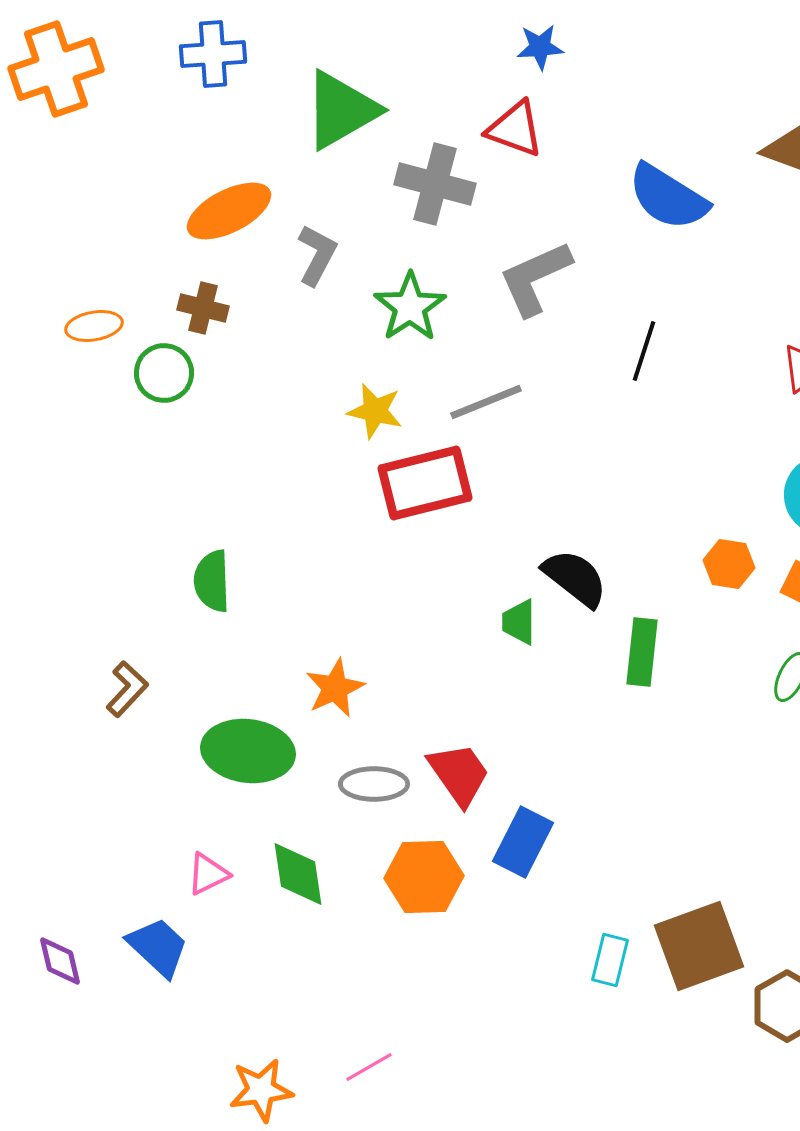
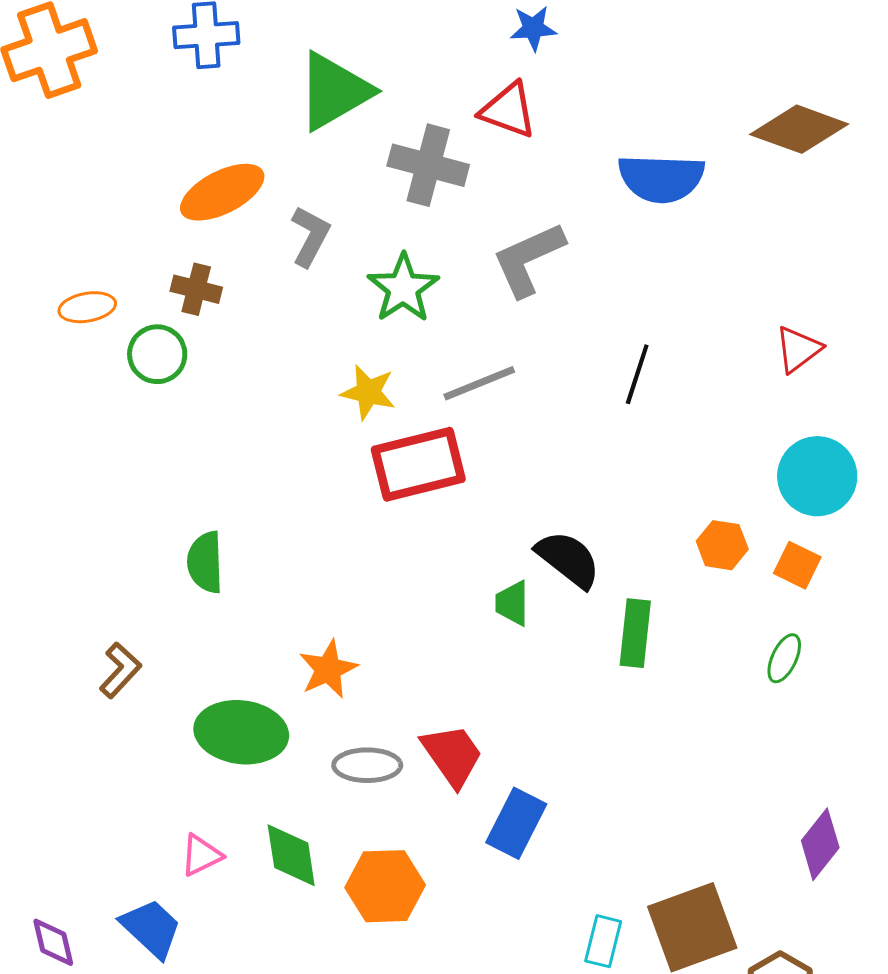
blue semicircle: (668, 197) -> (661, 178), turned -30
black line: (644, 351) -> (637, 374), moved
orange hexagon: (424, 877) -> (385, 886), moved

